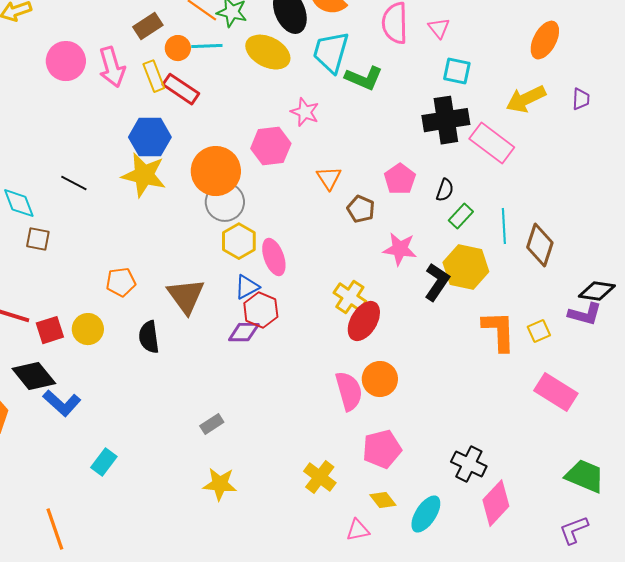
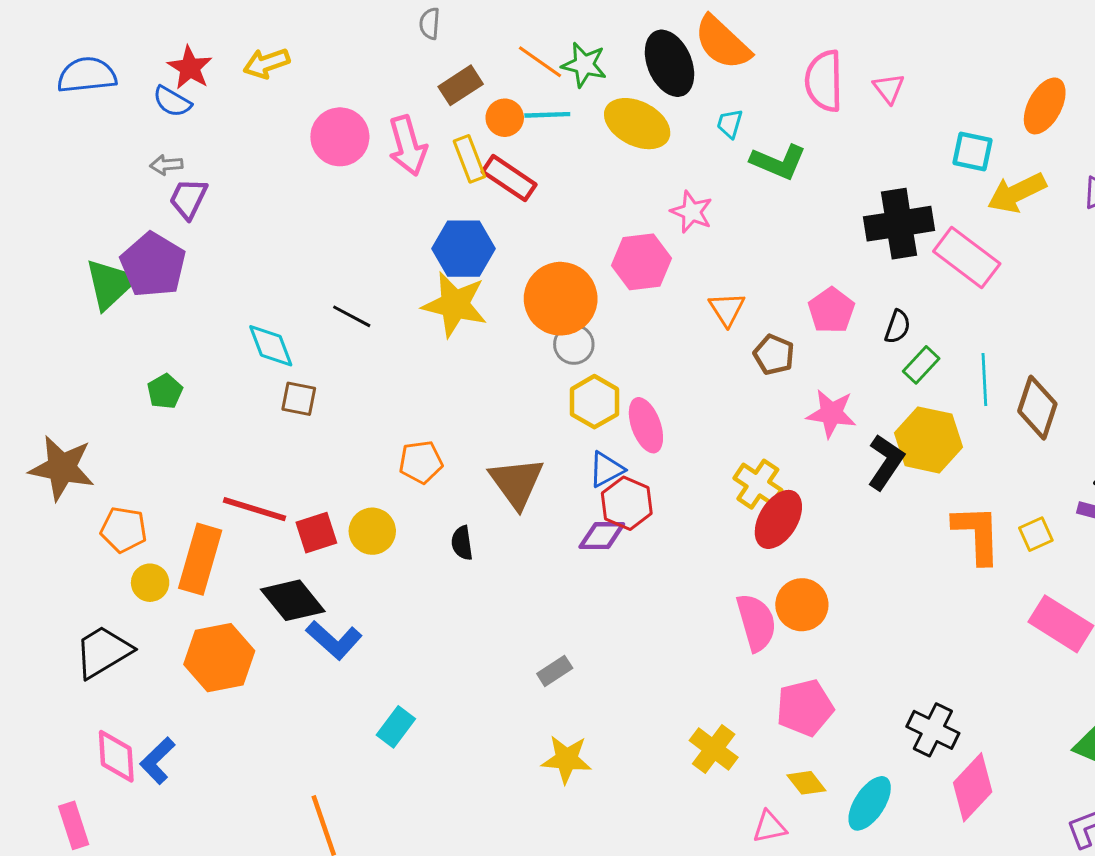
cyan trapezoid: (331, 52) -> (730, 124), size x0.5
cyan square: (457, 71) -> (973, 152), moved
gray circle: (225, 202) -> (574, 344), size x0.7
black semicircle: (149, 337) -> (462, 543), size x0.7

